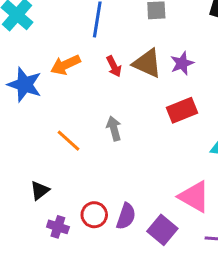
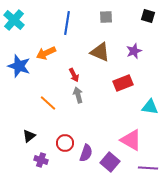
purple star: (182, 63) -> (134, 51), moved
red arrow: (114, 66) -> (74, 75), moved
red circle: (94, 215) -> (65, 143), moved

